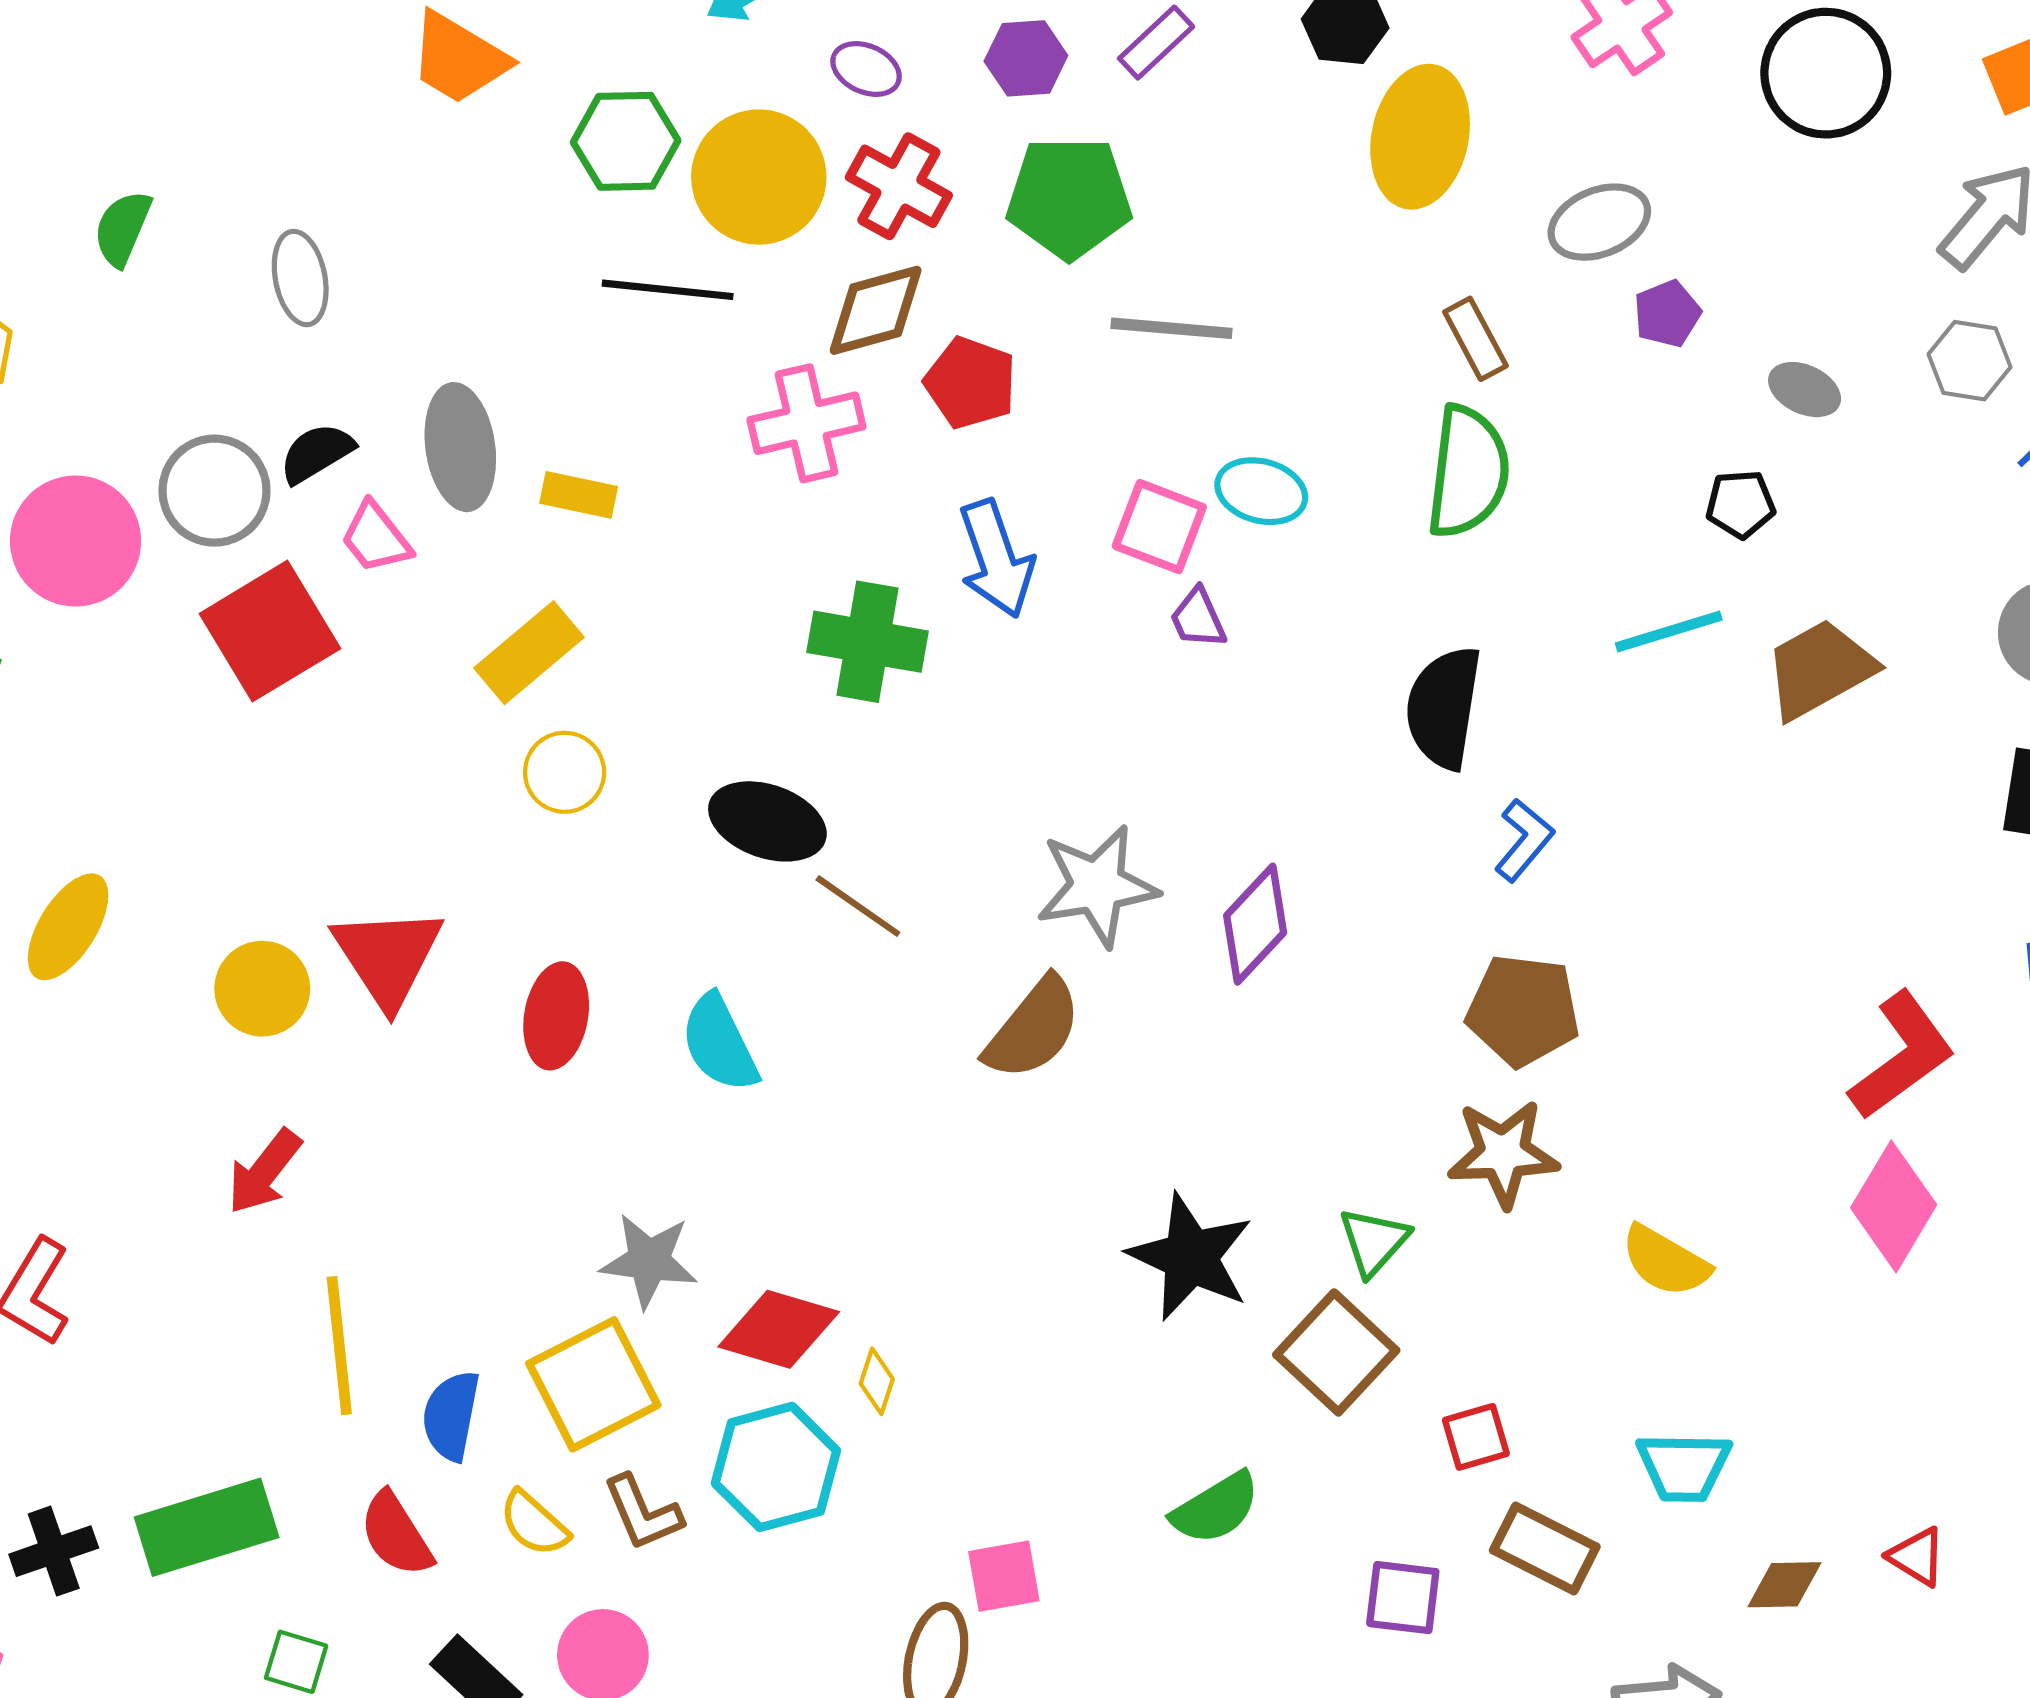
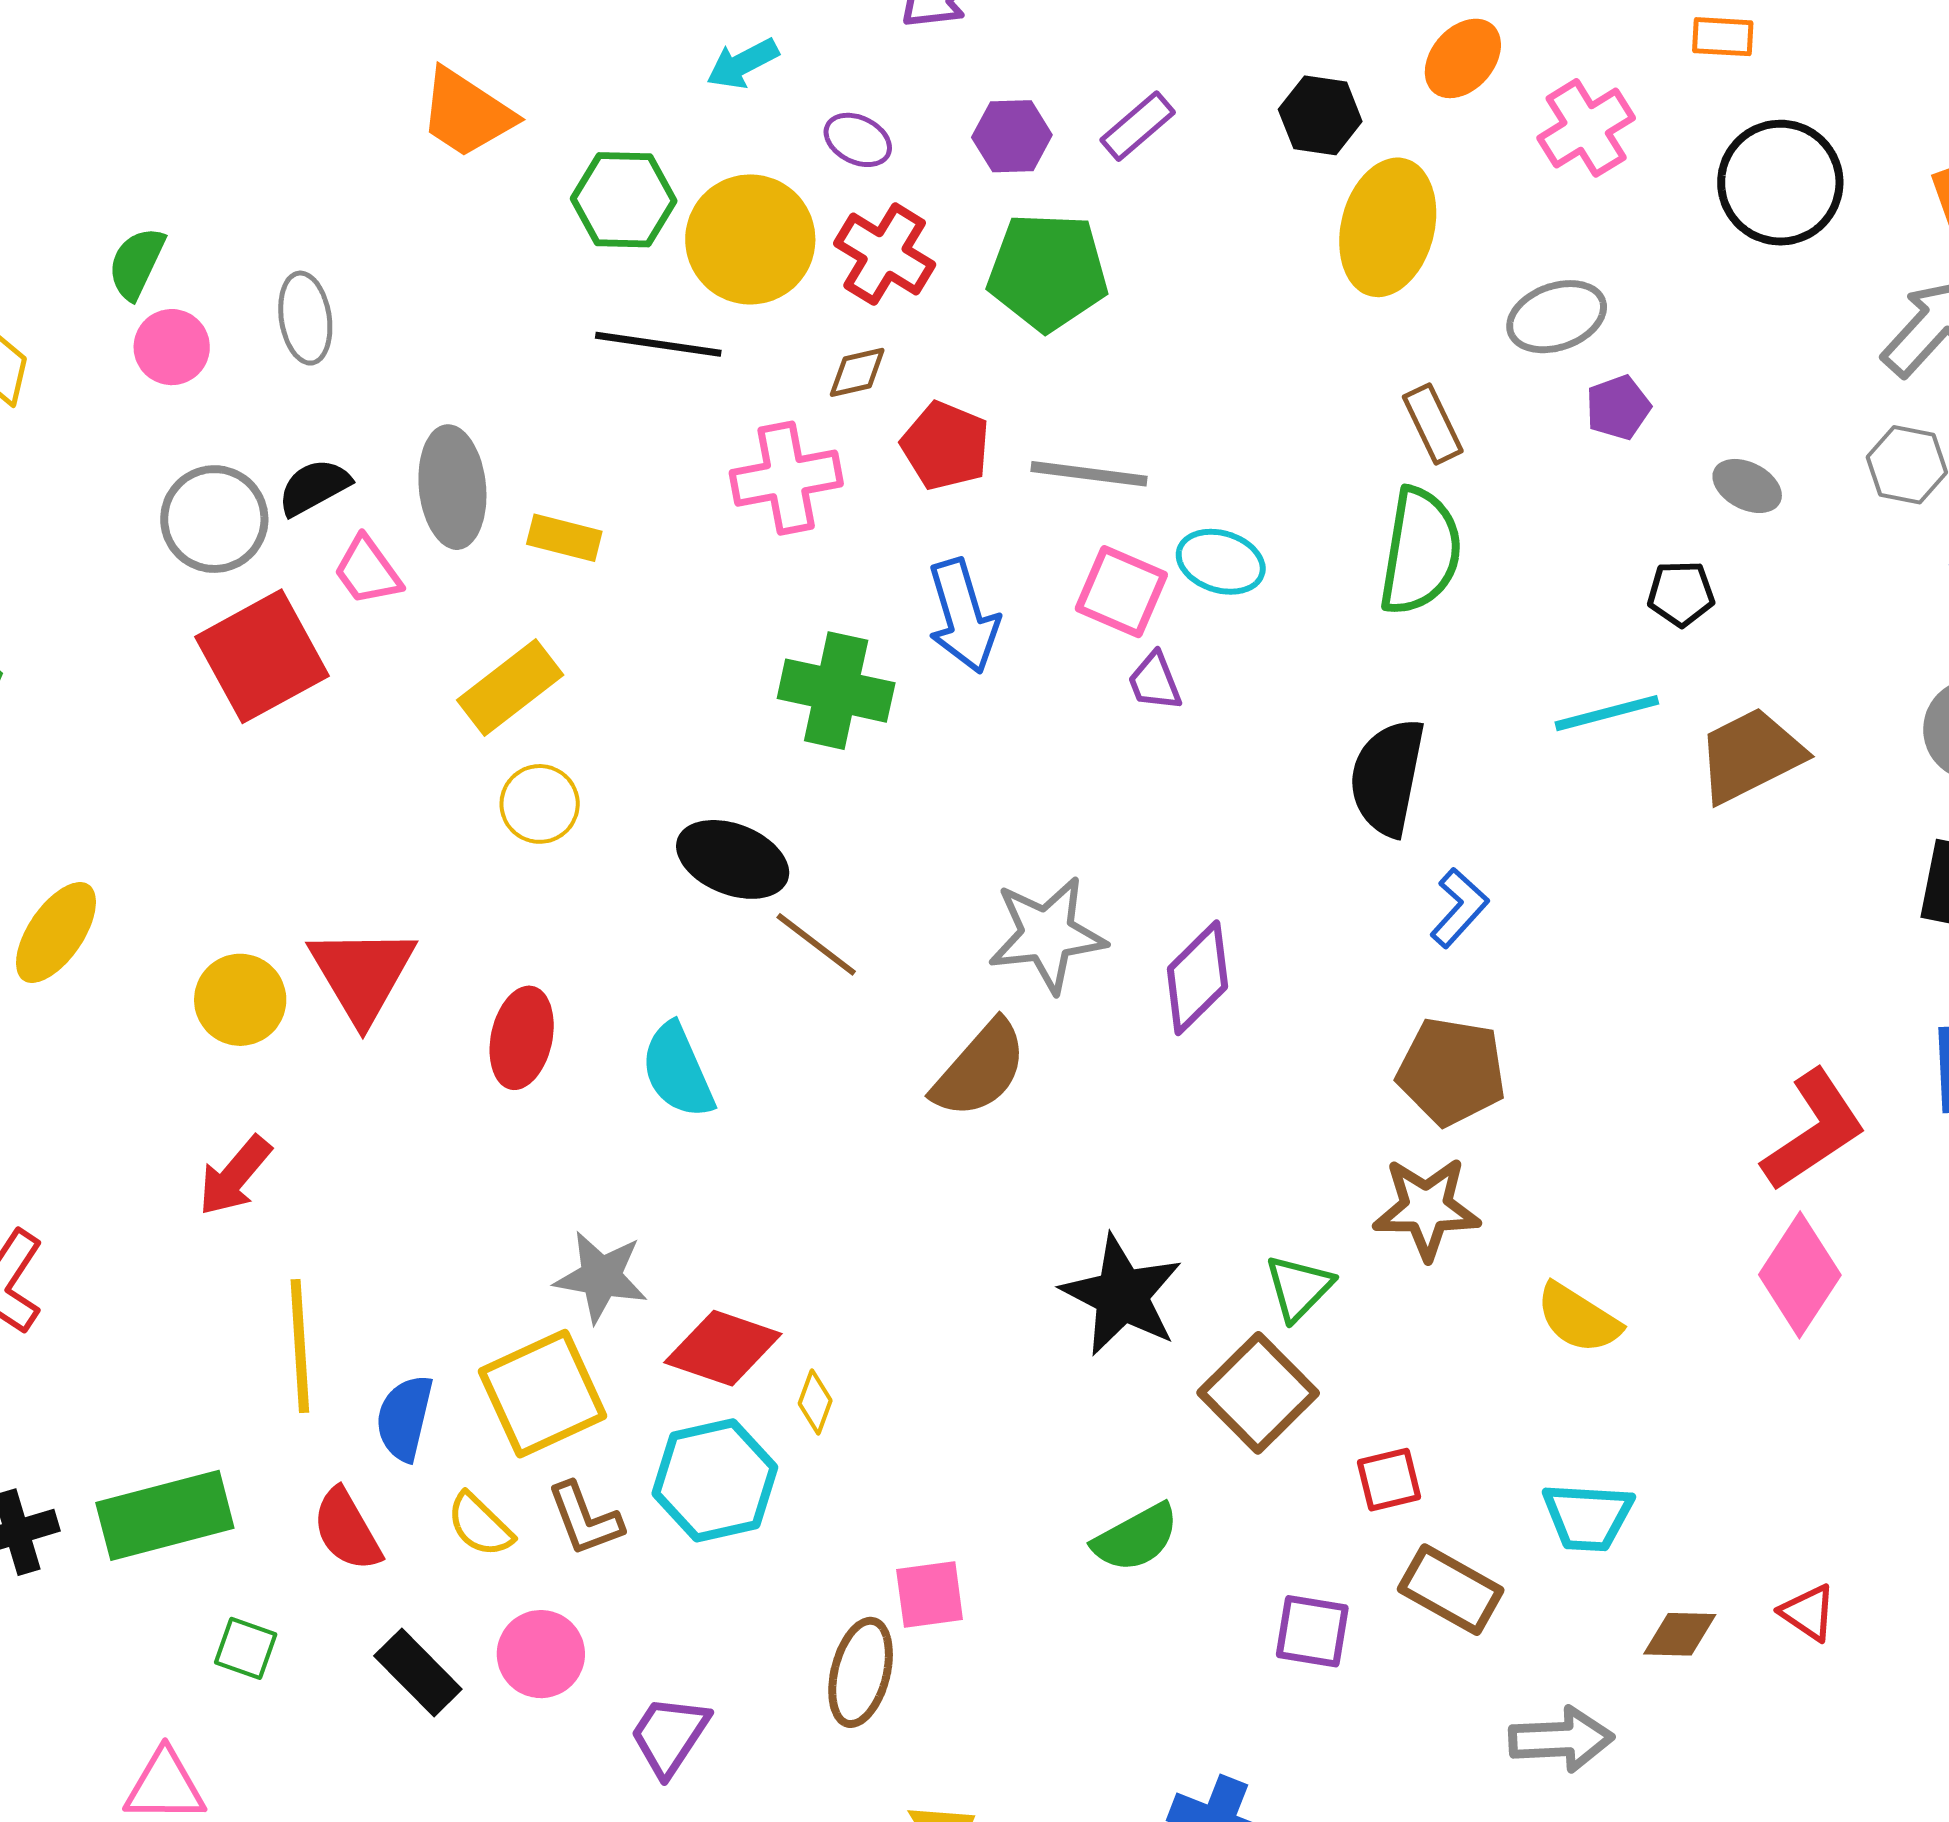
brown diamond: (876, 310) -> (857, 372), size x0.6
gray line: (1171, 328) -> (1089, 474), moved
pink circle: (76, 541) -> (172, 347), moved, size x0.6

